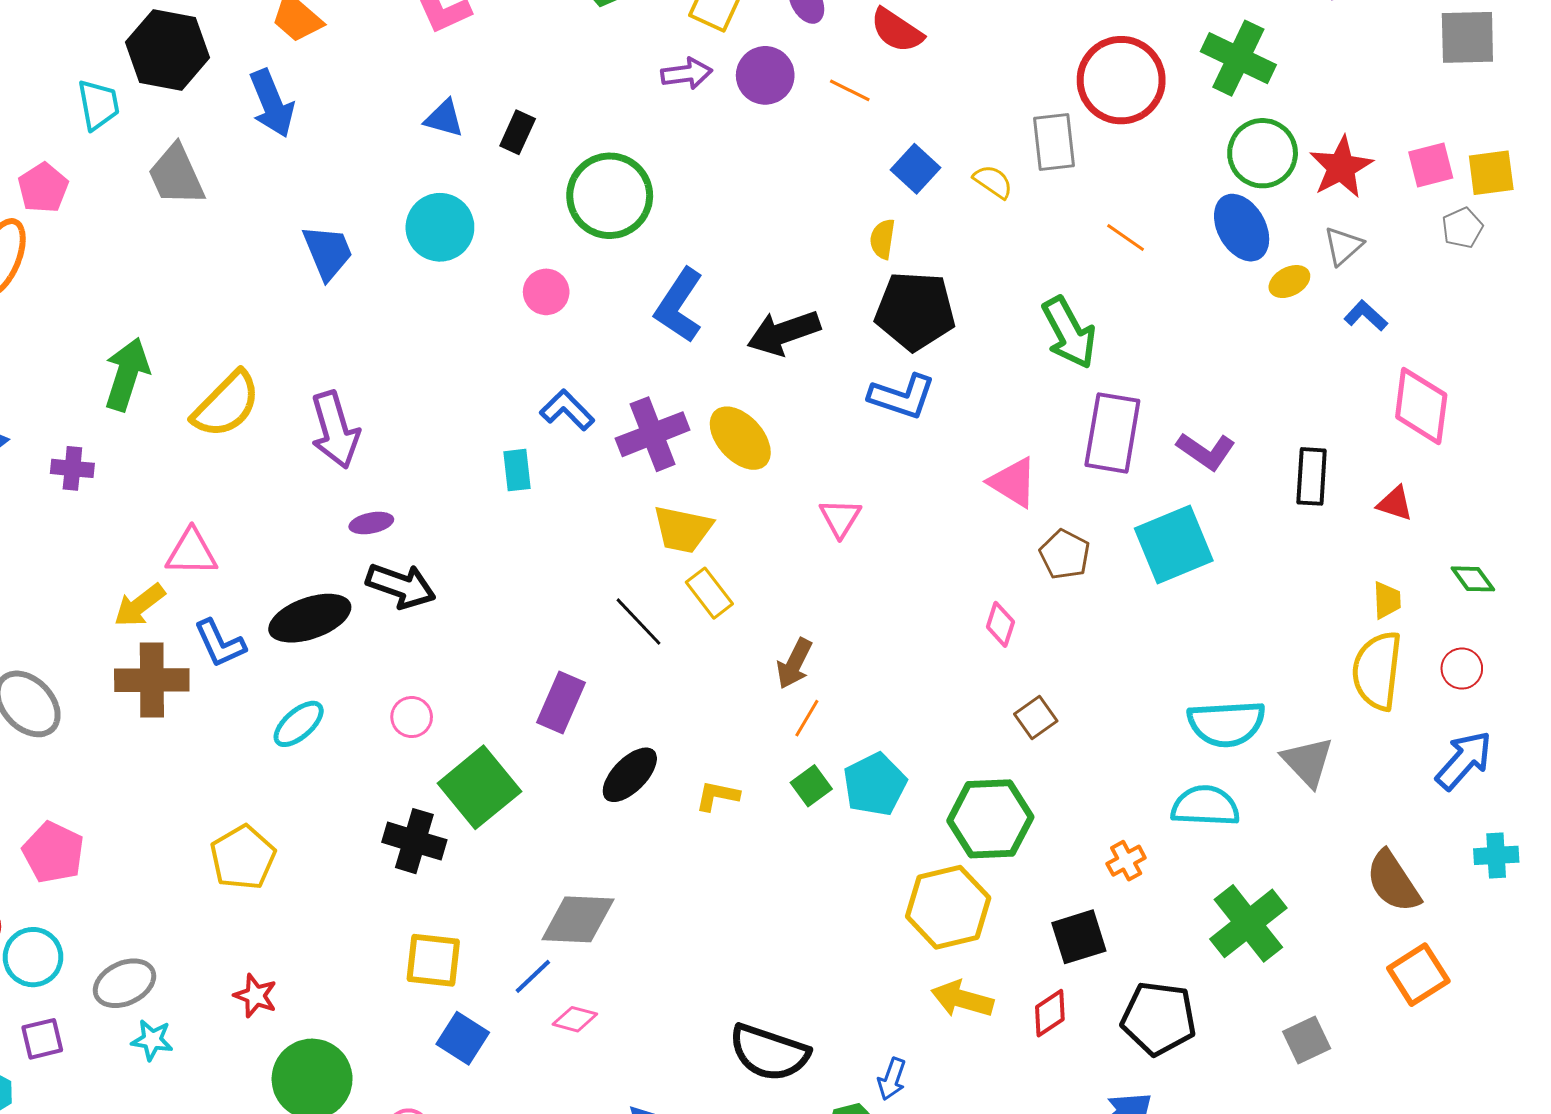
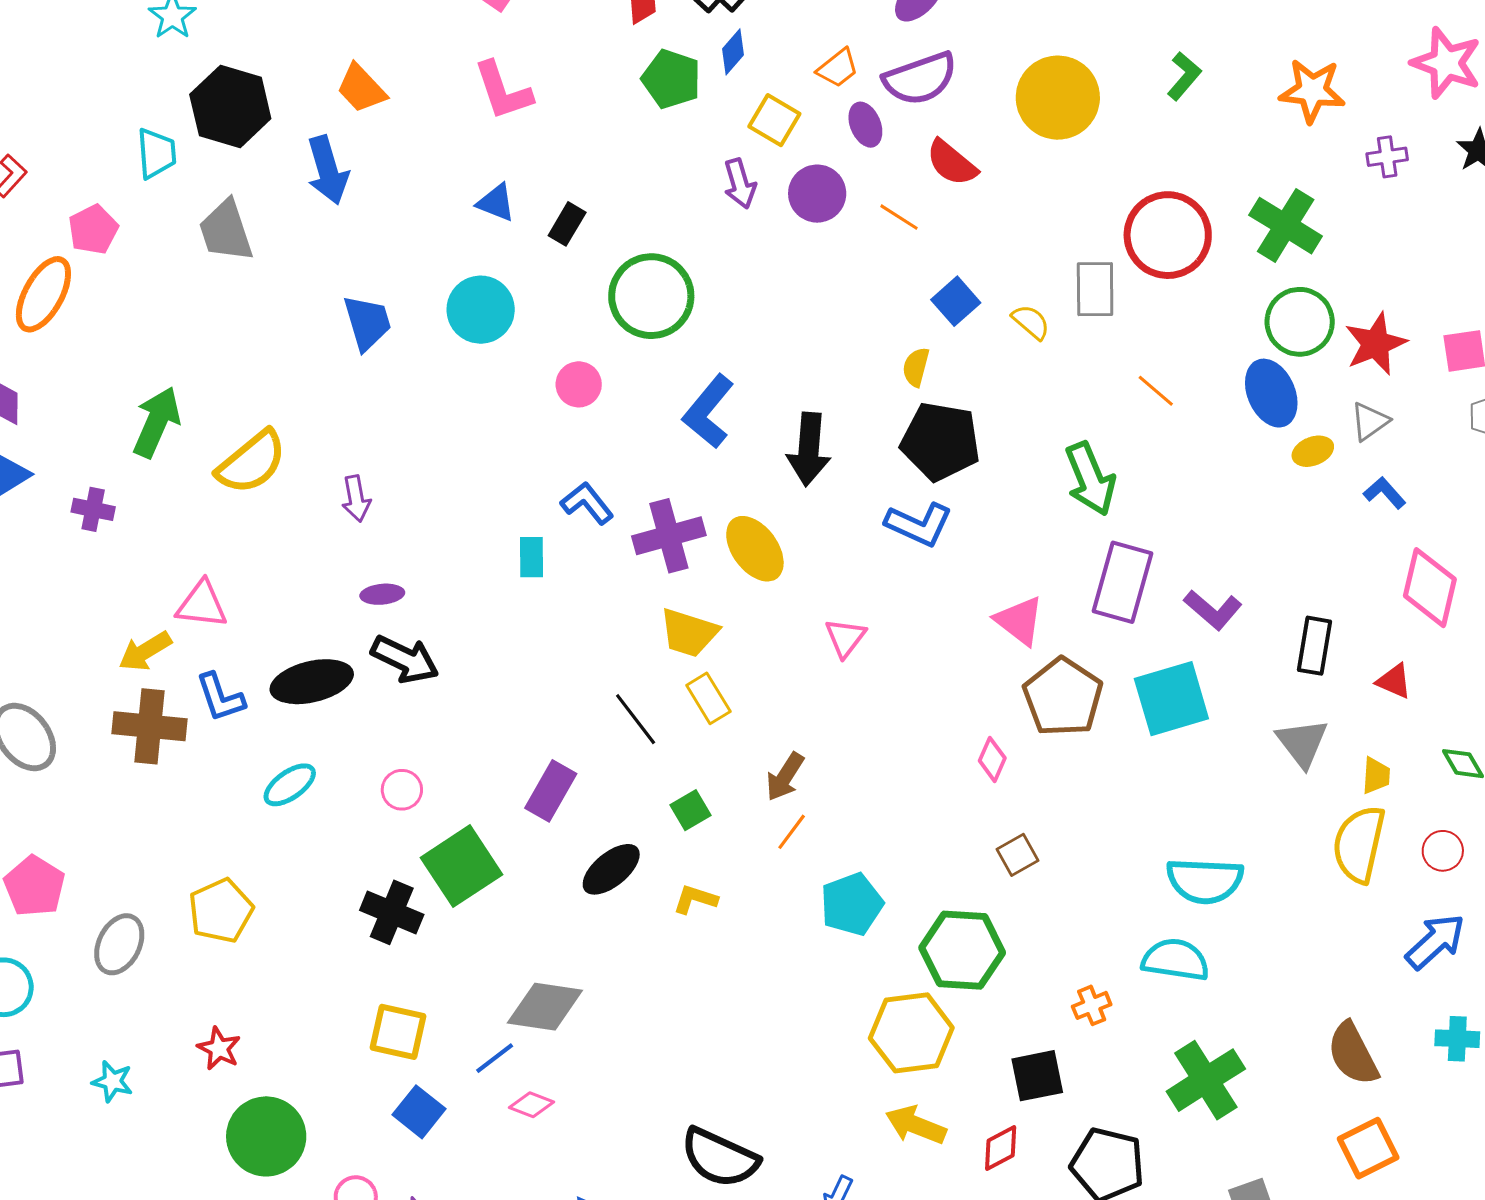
purple arrow: (687, 74) -> (740, 184), turned 75
black arrow: (784, 333) -> (809, 449), turned -72
purple arrow: (335, 430) -> (356, 499), size x0.6
brown pentagon: (1065, 554) -> (1063, 697), size x1.6
gray triangle: (1308, 762) -> (1302, 743), moved
green square: (811, 786) -> (690, 810), moved
gray ellipse: (124, 983) -> (119, 944), moved, turned -44

